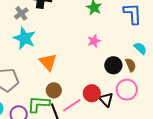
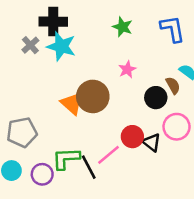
cyan star: (24, 38) -> (61, 46), moved
brown semicircle: (131, 65) -> (173, 85), moved
brown circle: (54, 90) -> (93, 96), moved, size x1.6

